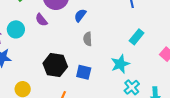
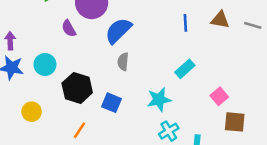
blue semicircle: (80, 15) -> (118, 31), size x1.6
cyan circle: (16, 29) -> (45, 64), moved

